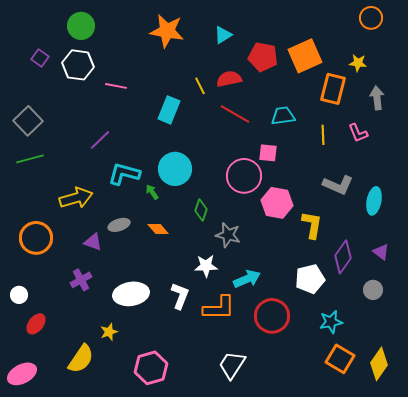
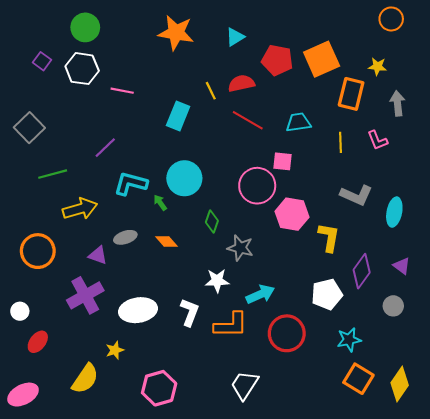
green line: (30, 159) -> (53, 174), moved
purple cross: (81, 280) -> (85, 295), size x1.6

